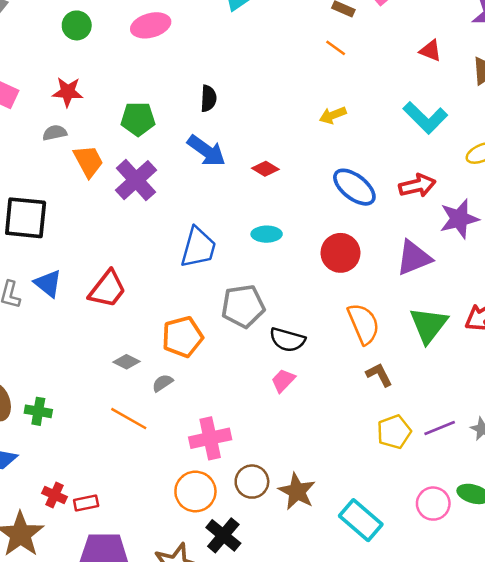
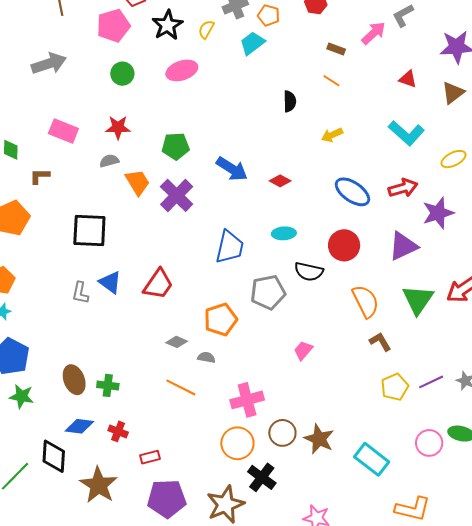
black semicircle: (208, 98) -> (290, 101), moved
black semicircle: (287, 340) -> (309, 272), moved
gray semicircle: (162, 383) -> (206, 357), turned 48
red cross: (55, 495) -> (118, 431), moved

